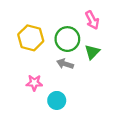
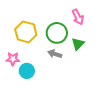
pink star: (34, 83) -> (13, 59), moved
cyan circle: (57, 100) -> (27, 71), moved

